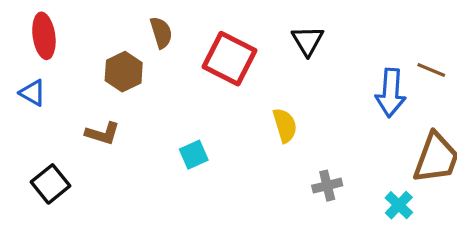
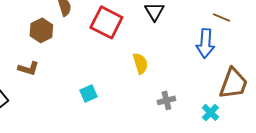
brown line: (431, 70) -> (221, 17), moved
cyan square: (194, 155) -> (88, 93), moved

